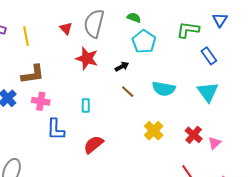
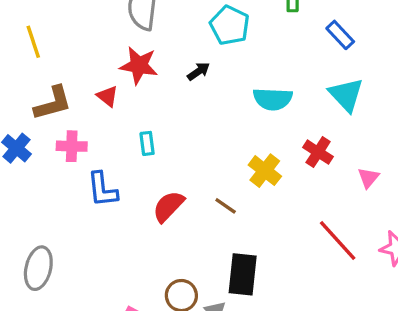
red triangle: (66, 28) -> (107, 96), moved
brown line: (128, 92) -> (226, 206), moved
red cross: (194, 135) -> (318, 152), moved

